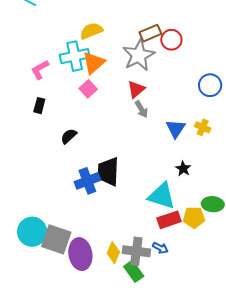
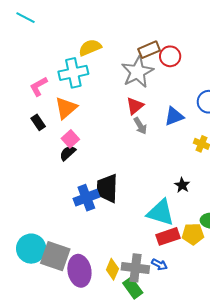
orange triangle: (94, 63) -> (66, 108), moved
pink square: (88, 89) -> (70, 139), moved
black rectangle: (39, 106) -> (38, 122), turned -49
blue triangle: (176, 129) -> (174, 116), moved, turned 35

